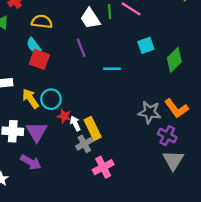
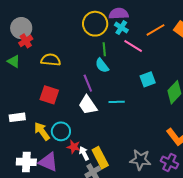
green line: (110, 12) -> (104, 49), moved
white trapezoid: (90, 18) -> (88, 105), moved
cyan semicircle: (34, 46) -> (102, 65), moved
gray star: (149, 112) -> (140, 160), moved
purple triangle: (37, 132) -> (48, 162), turned -35

